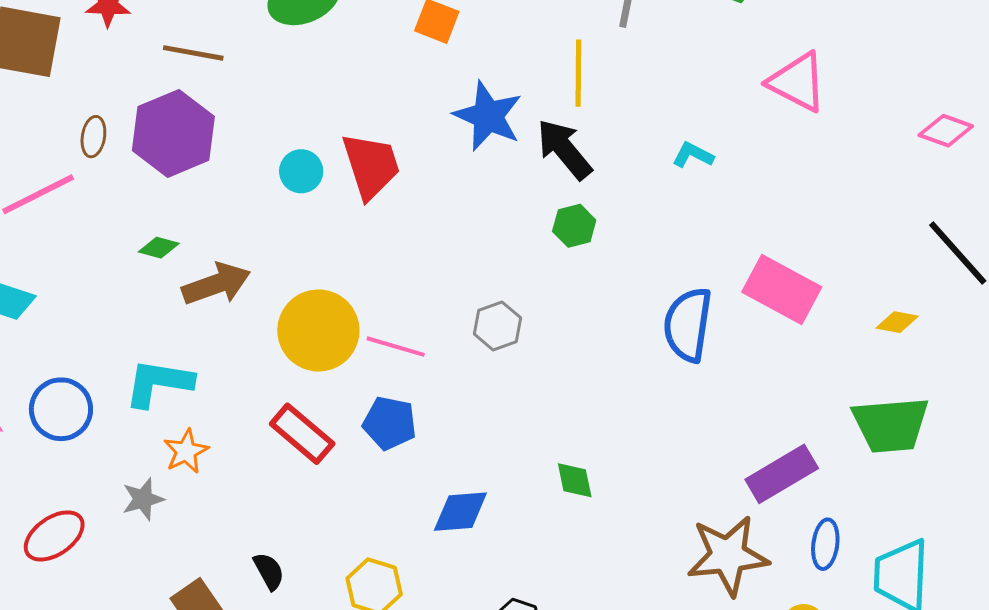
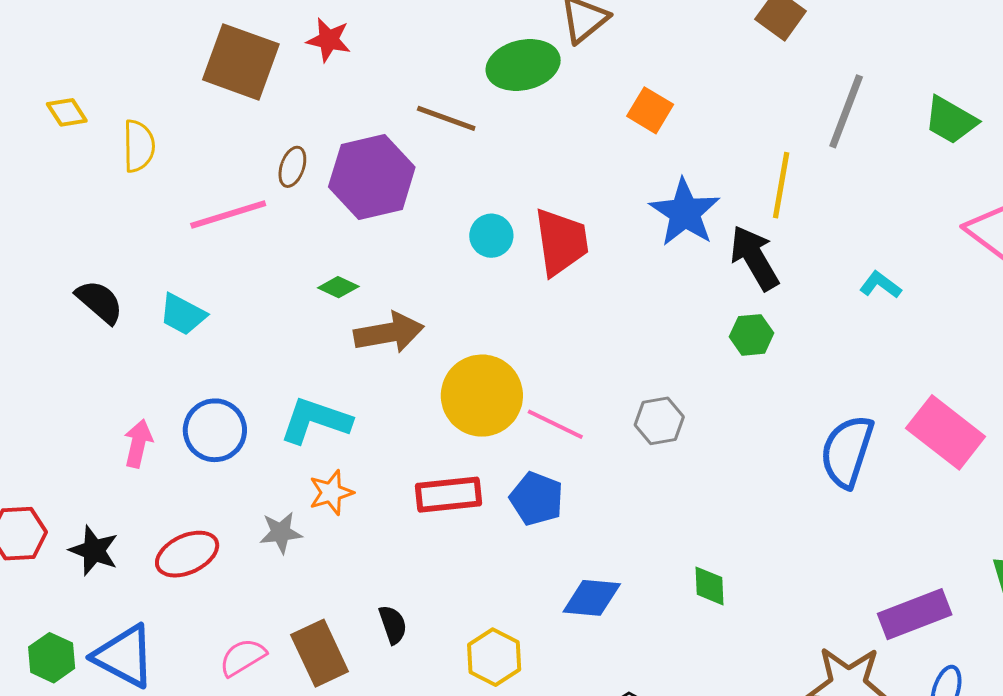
brown line: (193, 53) -> (446, 118), moved
red rectangle: (302, 434) -> (449, 495), turned -56

